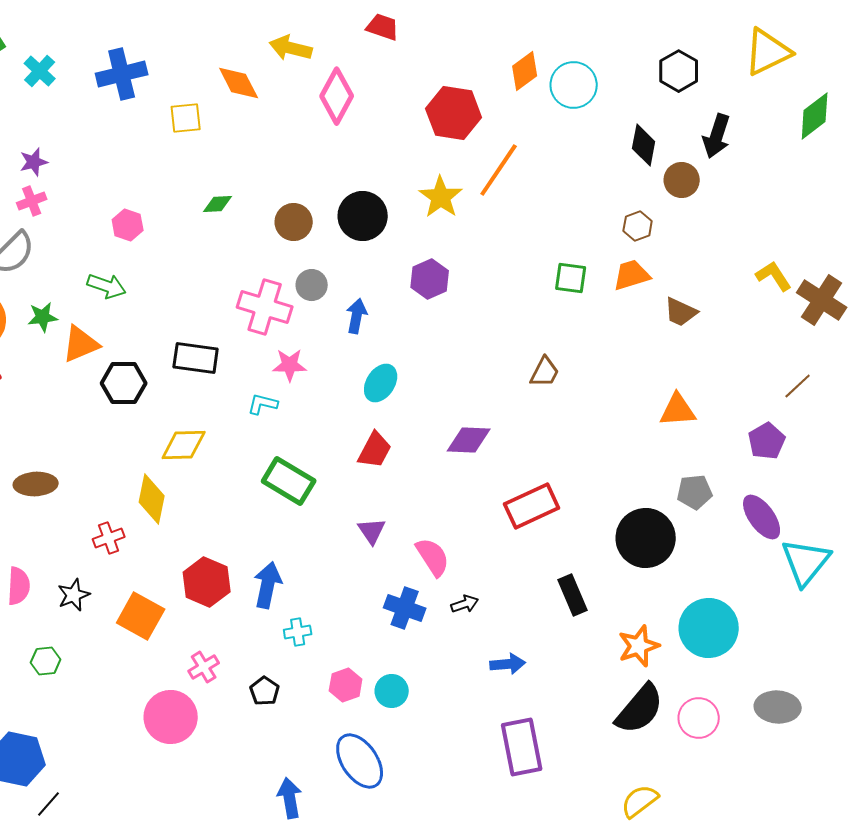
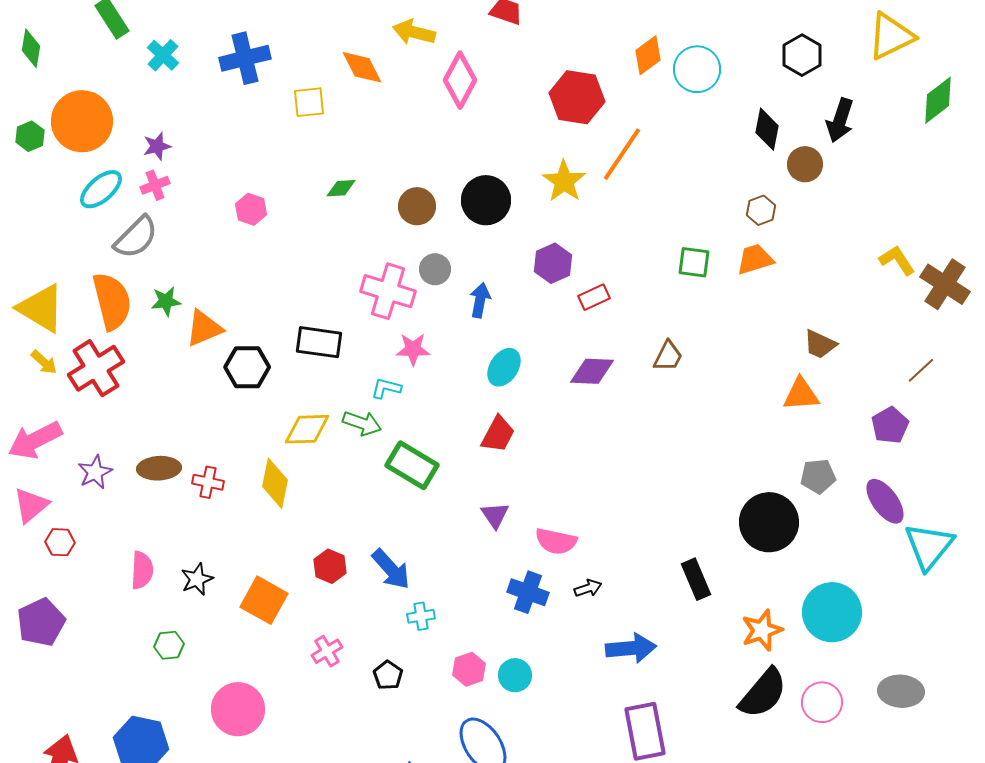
green arrow: (107, 286) -> (362, 423), moved
brown trapezoid: (681, 312) -> (820, 344), moved
purple diamond: (469, 440) -> (592, 371), moved
red rectangle: (532, 506) -> (594, 297), moved, size x0.6
red cross: (109, 538) -> (208, 482), moved, turned 32
pink semicircle: (433, 557) -> (556, 541), turned 135
red hexagon: (207, 582) -> (330, 566), size x0.7
blue arrow: (268, 585) -> (391, 569), turned 126
blue arrow: (508, 664) -> (631, 648), size x1.4
pink circle: (171, 717) -> (238, 709), moved

